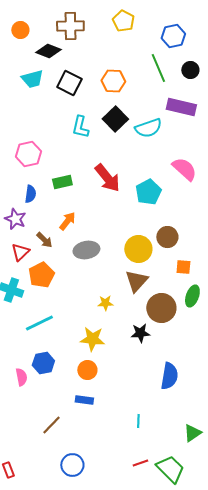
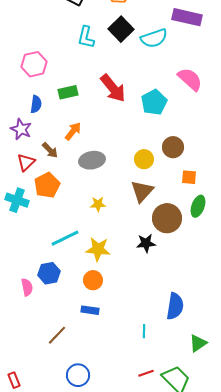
yellow circle: (138, 249) -> (144, 159), size x0.7
yellow star: (105, 303) -> (98, 204), moved
cyan line: (39, 323) -> (65, 238), moved
blue semicircle: (169, 376) -> (175, 306), moved

